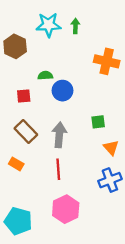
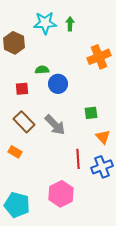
orange cross: (107, 61) -> (99, 57), turned -35
gray arrow: (59, 135) -> (55, 125), turned 130
red line: (58, 169) -> (78, 159), moved

